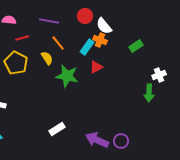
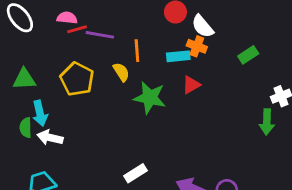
purple line: (49, 21) -> (100, 35), moved
red line: (22, 38) -> (77, 29), moved
orange line: (58, 43) -> (137, 51), turned 35
cyan rectangle: (87, 47) -> (178, 56), turned 49

